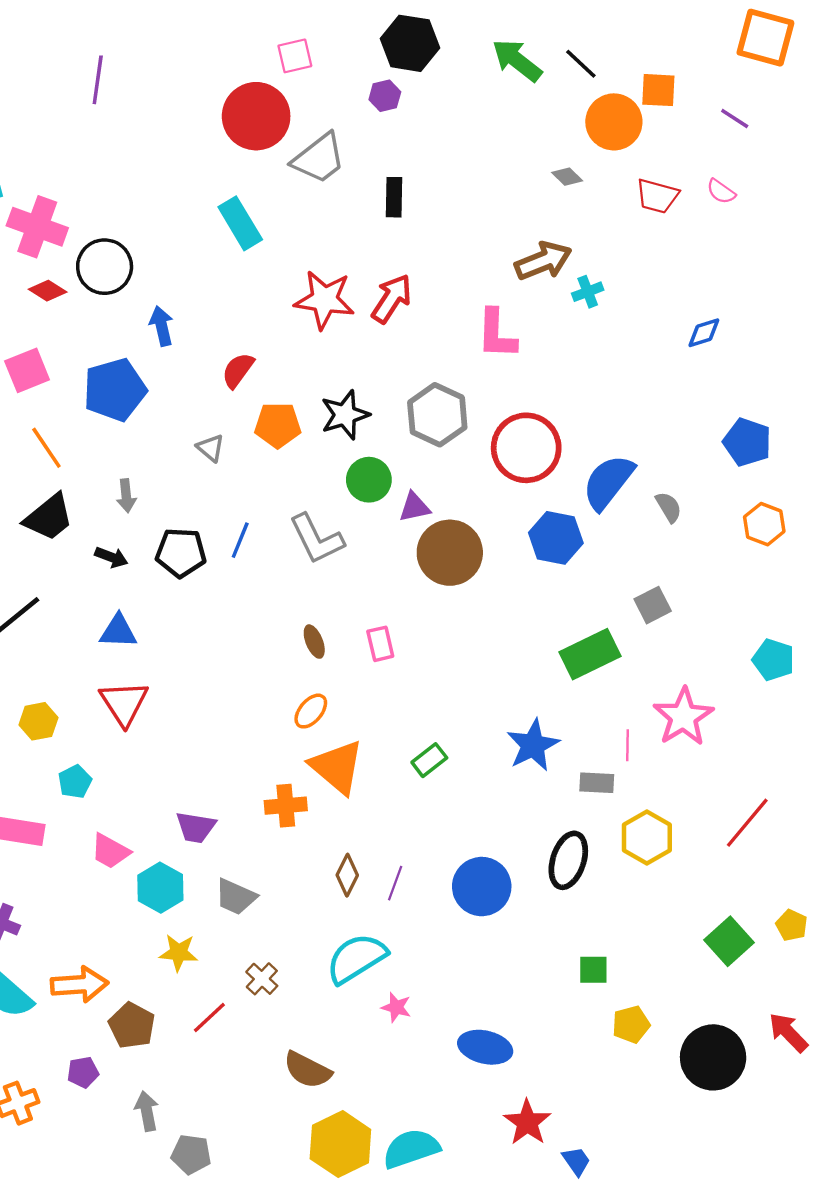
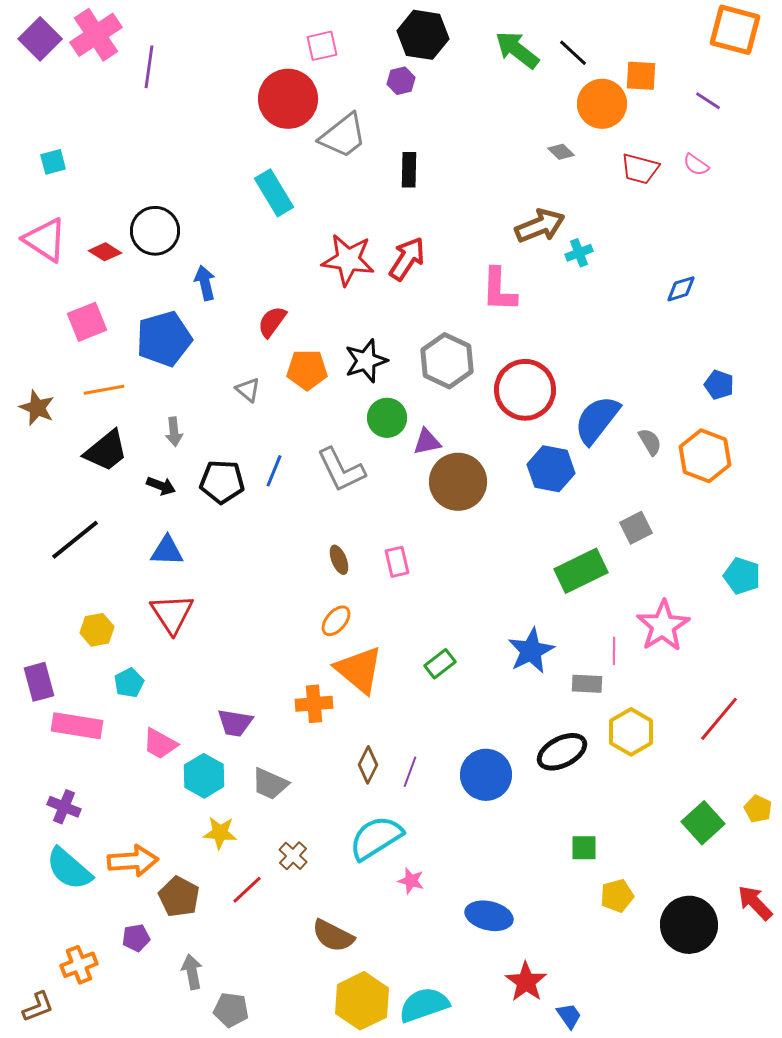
pink cross: (37, 227) -> (96, 35), moved, turned 36
blue pentagon: (747, 442) -> (719, 385), size x0.7
orange line: (46, 448) -> (104, 390), turned -66
orange hexagon: (764, 524) -> (705, 456), moved, size x1.4
black ellipse: (568, 860) -> (562, 752), turned 45

